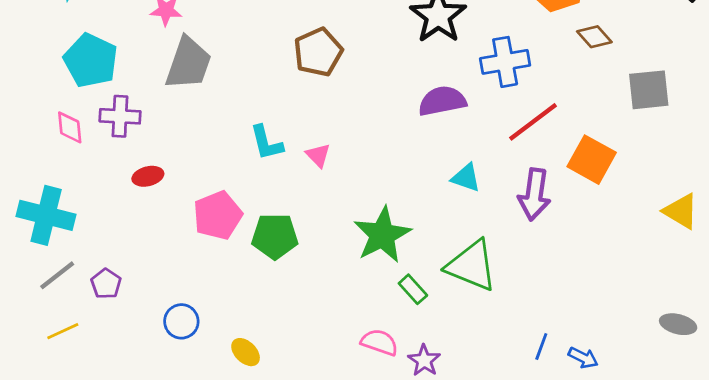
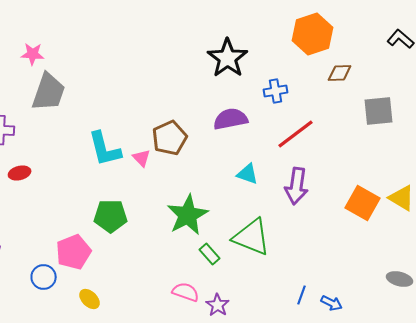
brown diamond: (594, 37) -> (340, 73), turned -50
brown pentagon: (318, 52) -> (170, 138), moved
blue cross: (505, 62) -> (276, 91), size x0.7
cyan L-shape: (266, 143) -> (105, 149), size x1.4
orange square: (592, 160) -> (363, 203), moved
pink pentagon: (218, 215) -> (74, 252), moved

